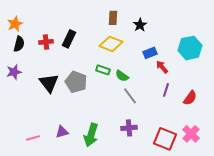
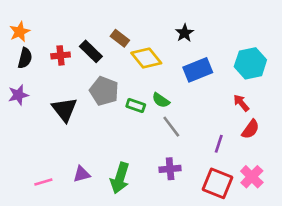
brown rectangle: (113, 18) -> (120, 38), moved, turned -56
black rectangle: (69, 39) -> (91, 51), turned -72
yellow diamond: (111, 44) -> (146, 58), turned 30
blue rectangle: (150, 53) -> (198, 70), size x1.5
red arrow: (162, 67) -> (241, 103), moved
green rectangle: (103, 70) -> (136, 106), moved
gray pentagon: (76, 82) -> (104, 91), moved
purple line: (166, 90) -> (219, 144), moved

